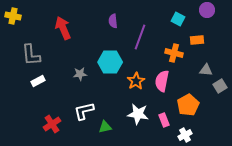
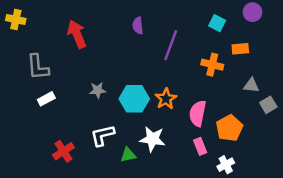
cyan hexagon: (110, 62) -> (134, 99), moved
pink semicircle: (162, 81) -> (198, 113), moved
white star: (138, 114) -> (152, 139), moved

